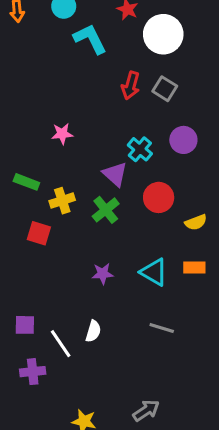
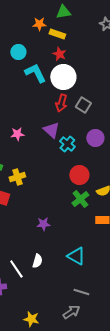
white circle: (163, 34) -> (63, 77), moved
purple triangle: (115, 174) -> (51, 130), moved
green cross: (106, 210) -> (80, 199), moved
cyan triangle: (154, 272) -> (76, 256), moved
gray line: (162, 328) -> (81, 292), moved

